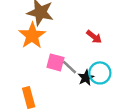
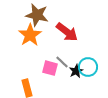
red arrow: (94, 37) -> (67, 32), moved, size x1.6
pink square: (55, 62) -> (50, 68), moved

